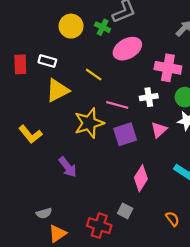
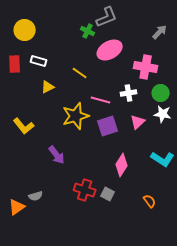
yellow circle: (71, 26) -> (25, 30), moved
yellow triangle: (57, 90) -> (48, 87), size x0.6
red cross: (99, 226) -> (85, 190), moved
orange triangle: (57, 233) -> (17, 207), moved

